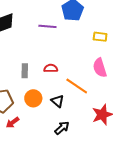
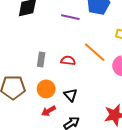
orange line: (77, 86) -> (95, 52), moved
red arrow: (13, 123) -> (49, 111), moved

